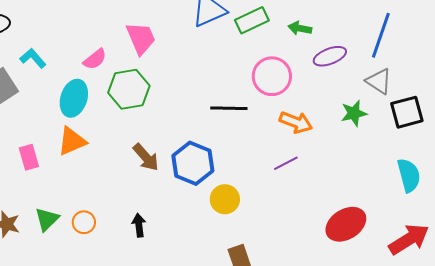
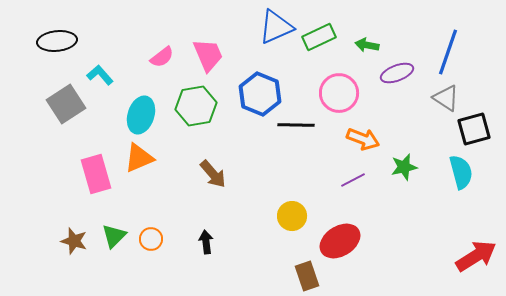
pink semicircle: (95, 59) -> (162, 57), moved
green star: (354, 113) -> (404, 167), moved
pink rectangle: (29, 157) -> (96, 174), size x1.5
blue hexagon: (193, 163) -> (260, 94), moved
cyan semicircle: (409, 175) -> (461, 172), moved
red ellipse: (346, 224) -> (340, 241), moved

